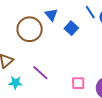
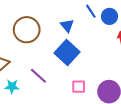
blue triangle: (51, 15) -> (67, 26), moved
blue square: (71, 28) -> (67, 52), moved, size x1.6

